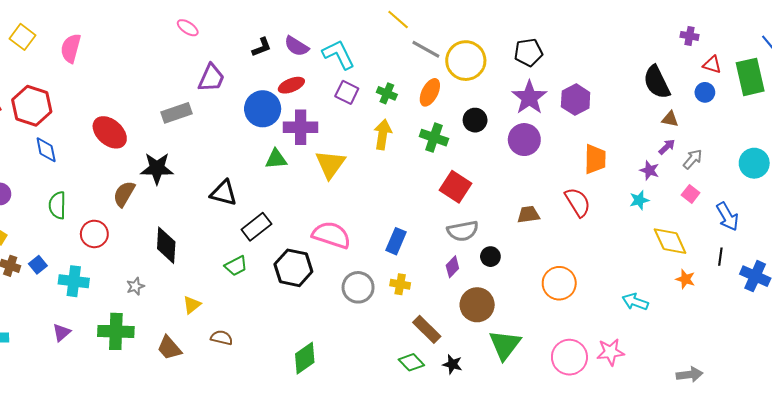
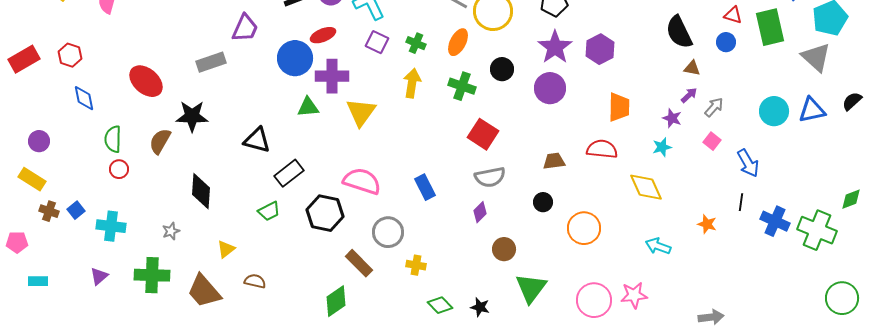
red hexagon: (32, 106) -> (70, 55), size x0.6
red semicircle: (578, 202) -> (602, 149), turned -52
green semicircle: (57, 205) -> (113, 139), moved
red circle: (94, 234) -> (119, 169), moved, size x0.7
blue rectangle: (396, 241) -> (425, 187), turned -50
yellow diamond: (670, 241) -> (646, 187), moved
black circle: (490, 257) -> (543, 202), moved
yellow cross: (400, 284) -> (416, 265), moved
brown circle: (477, 305) -> (504, 249), size x0.7
brown rectangle: (427, 329) -> (359, 263), moved
brown trapezoid: (169, 348) -> (204, 291), size x1.4

